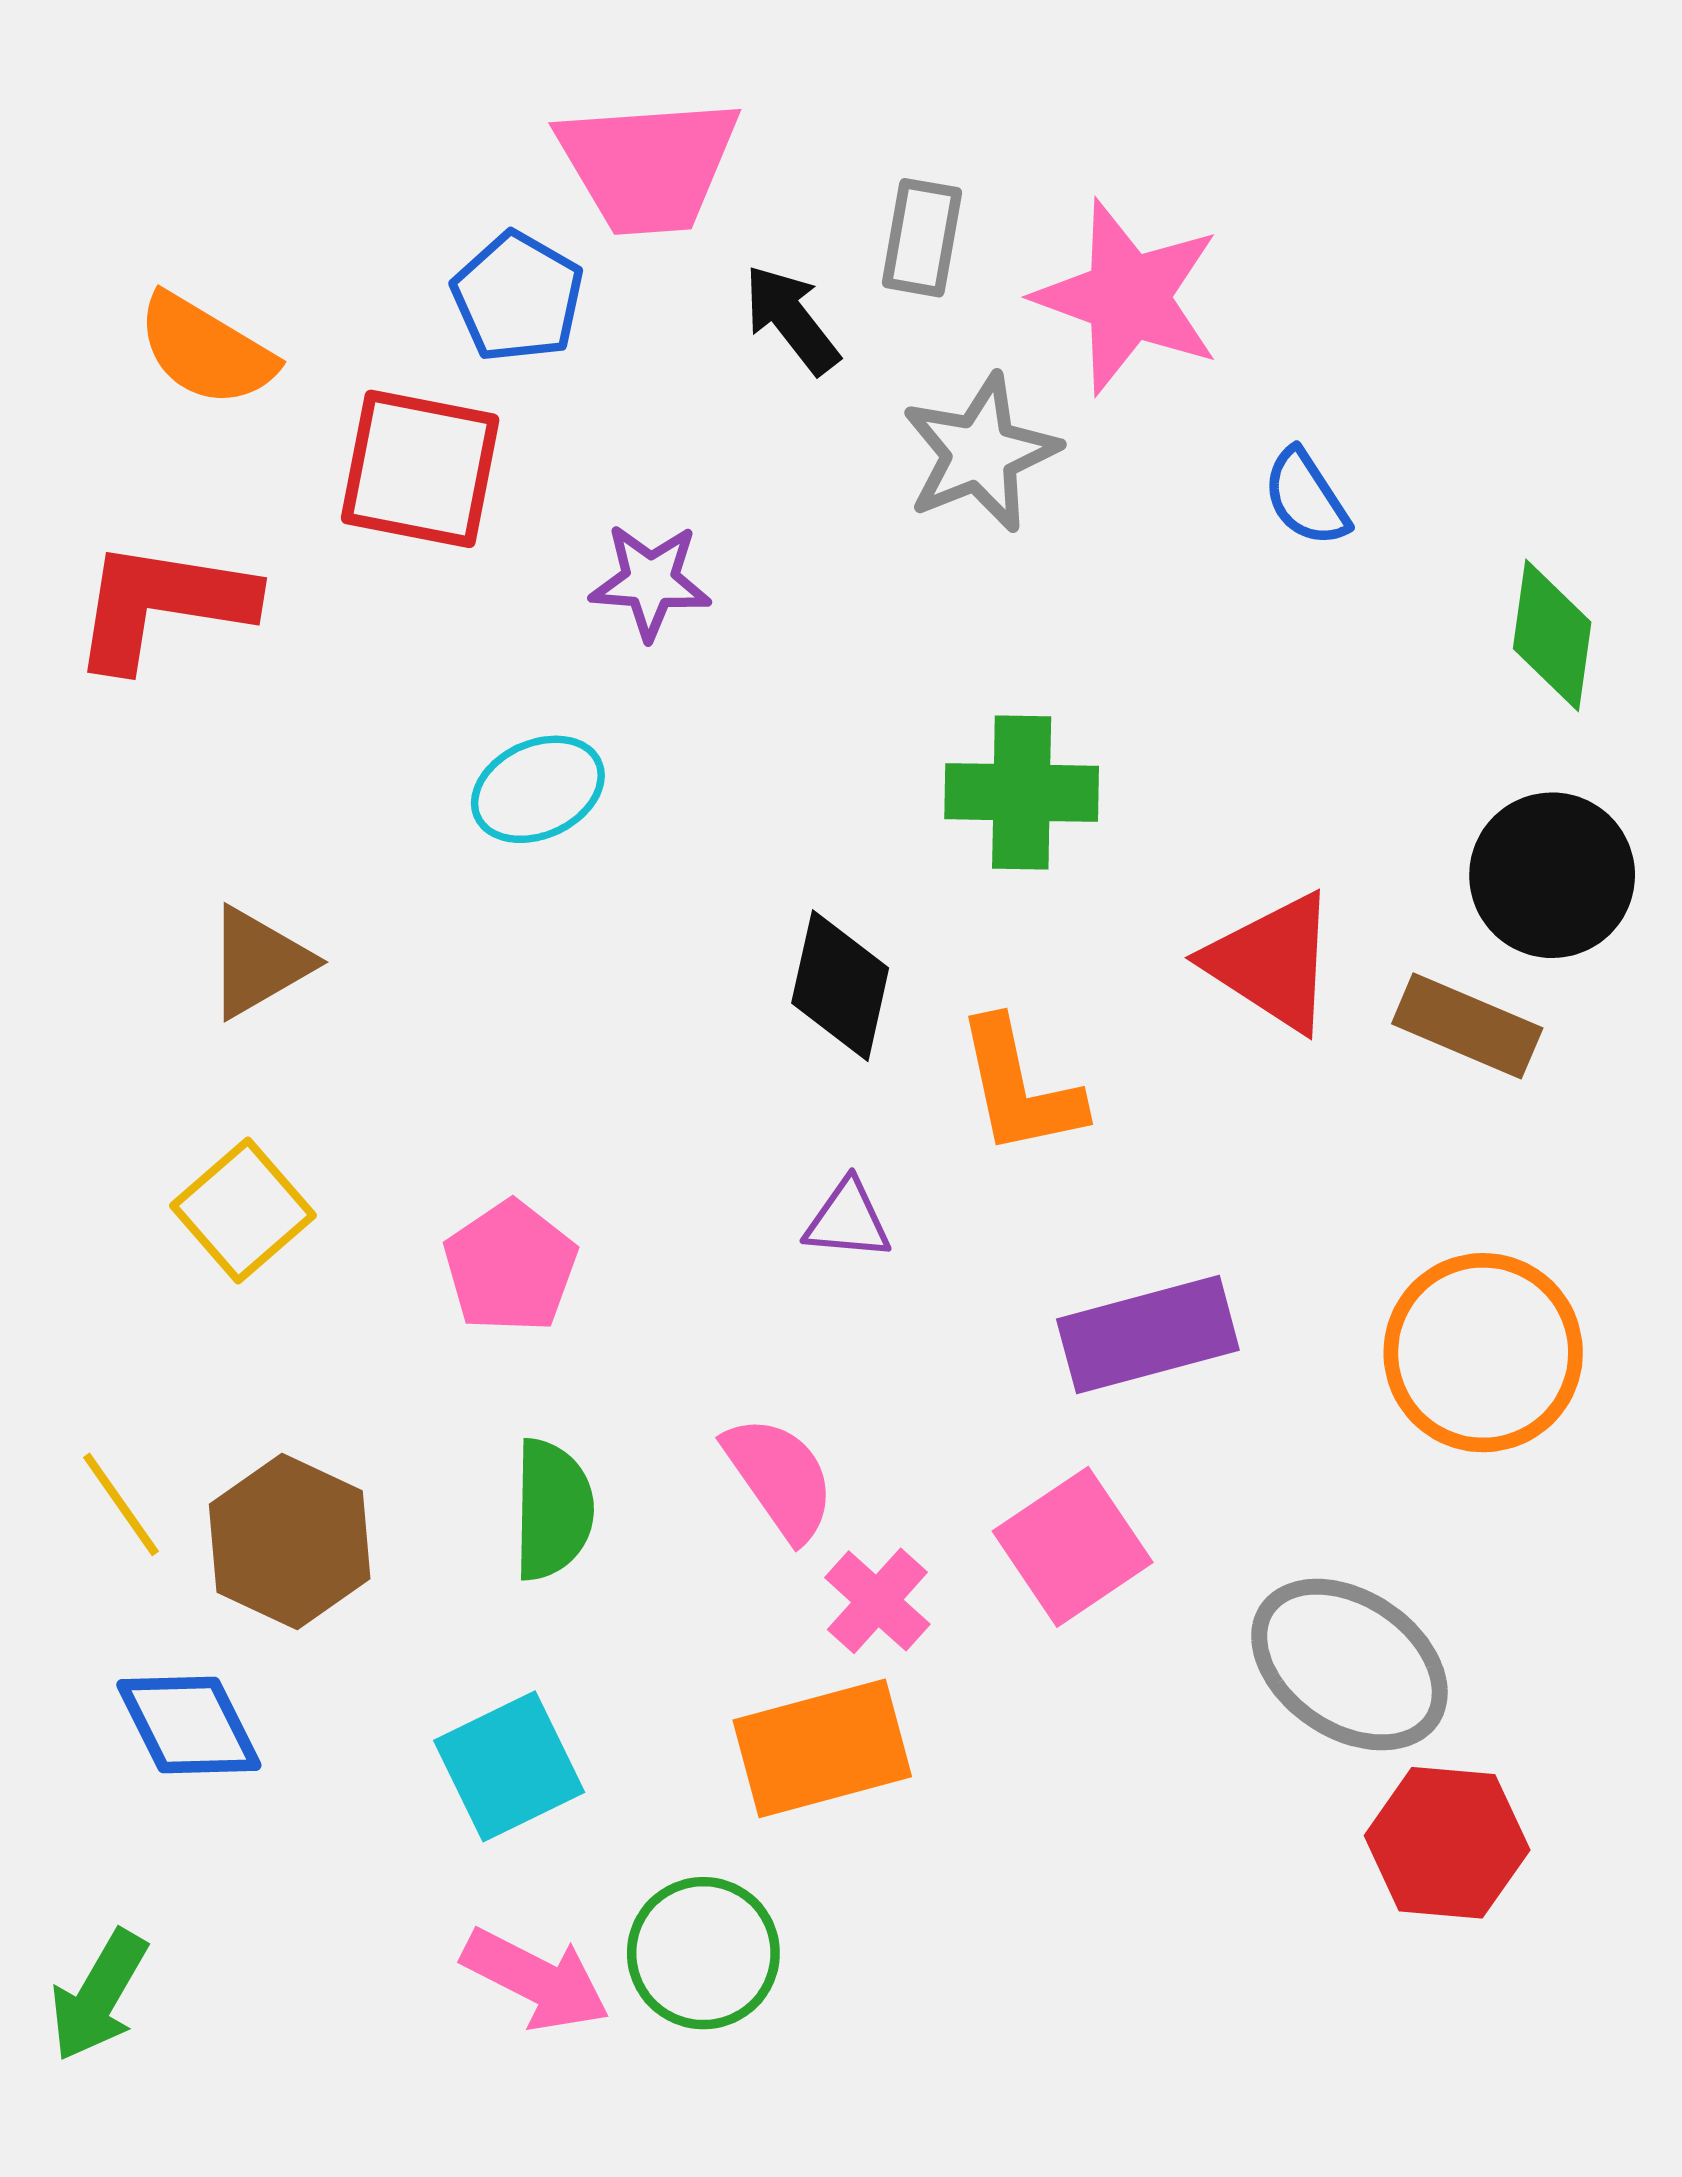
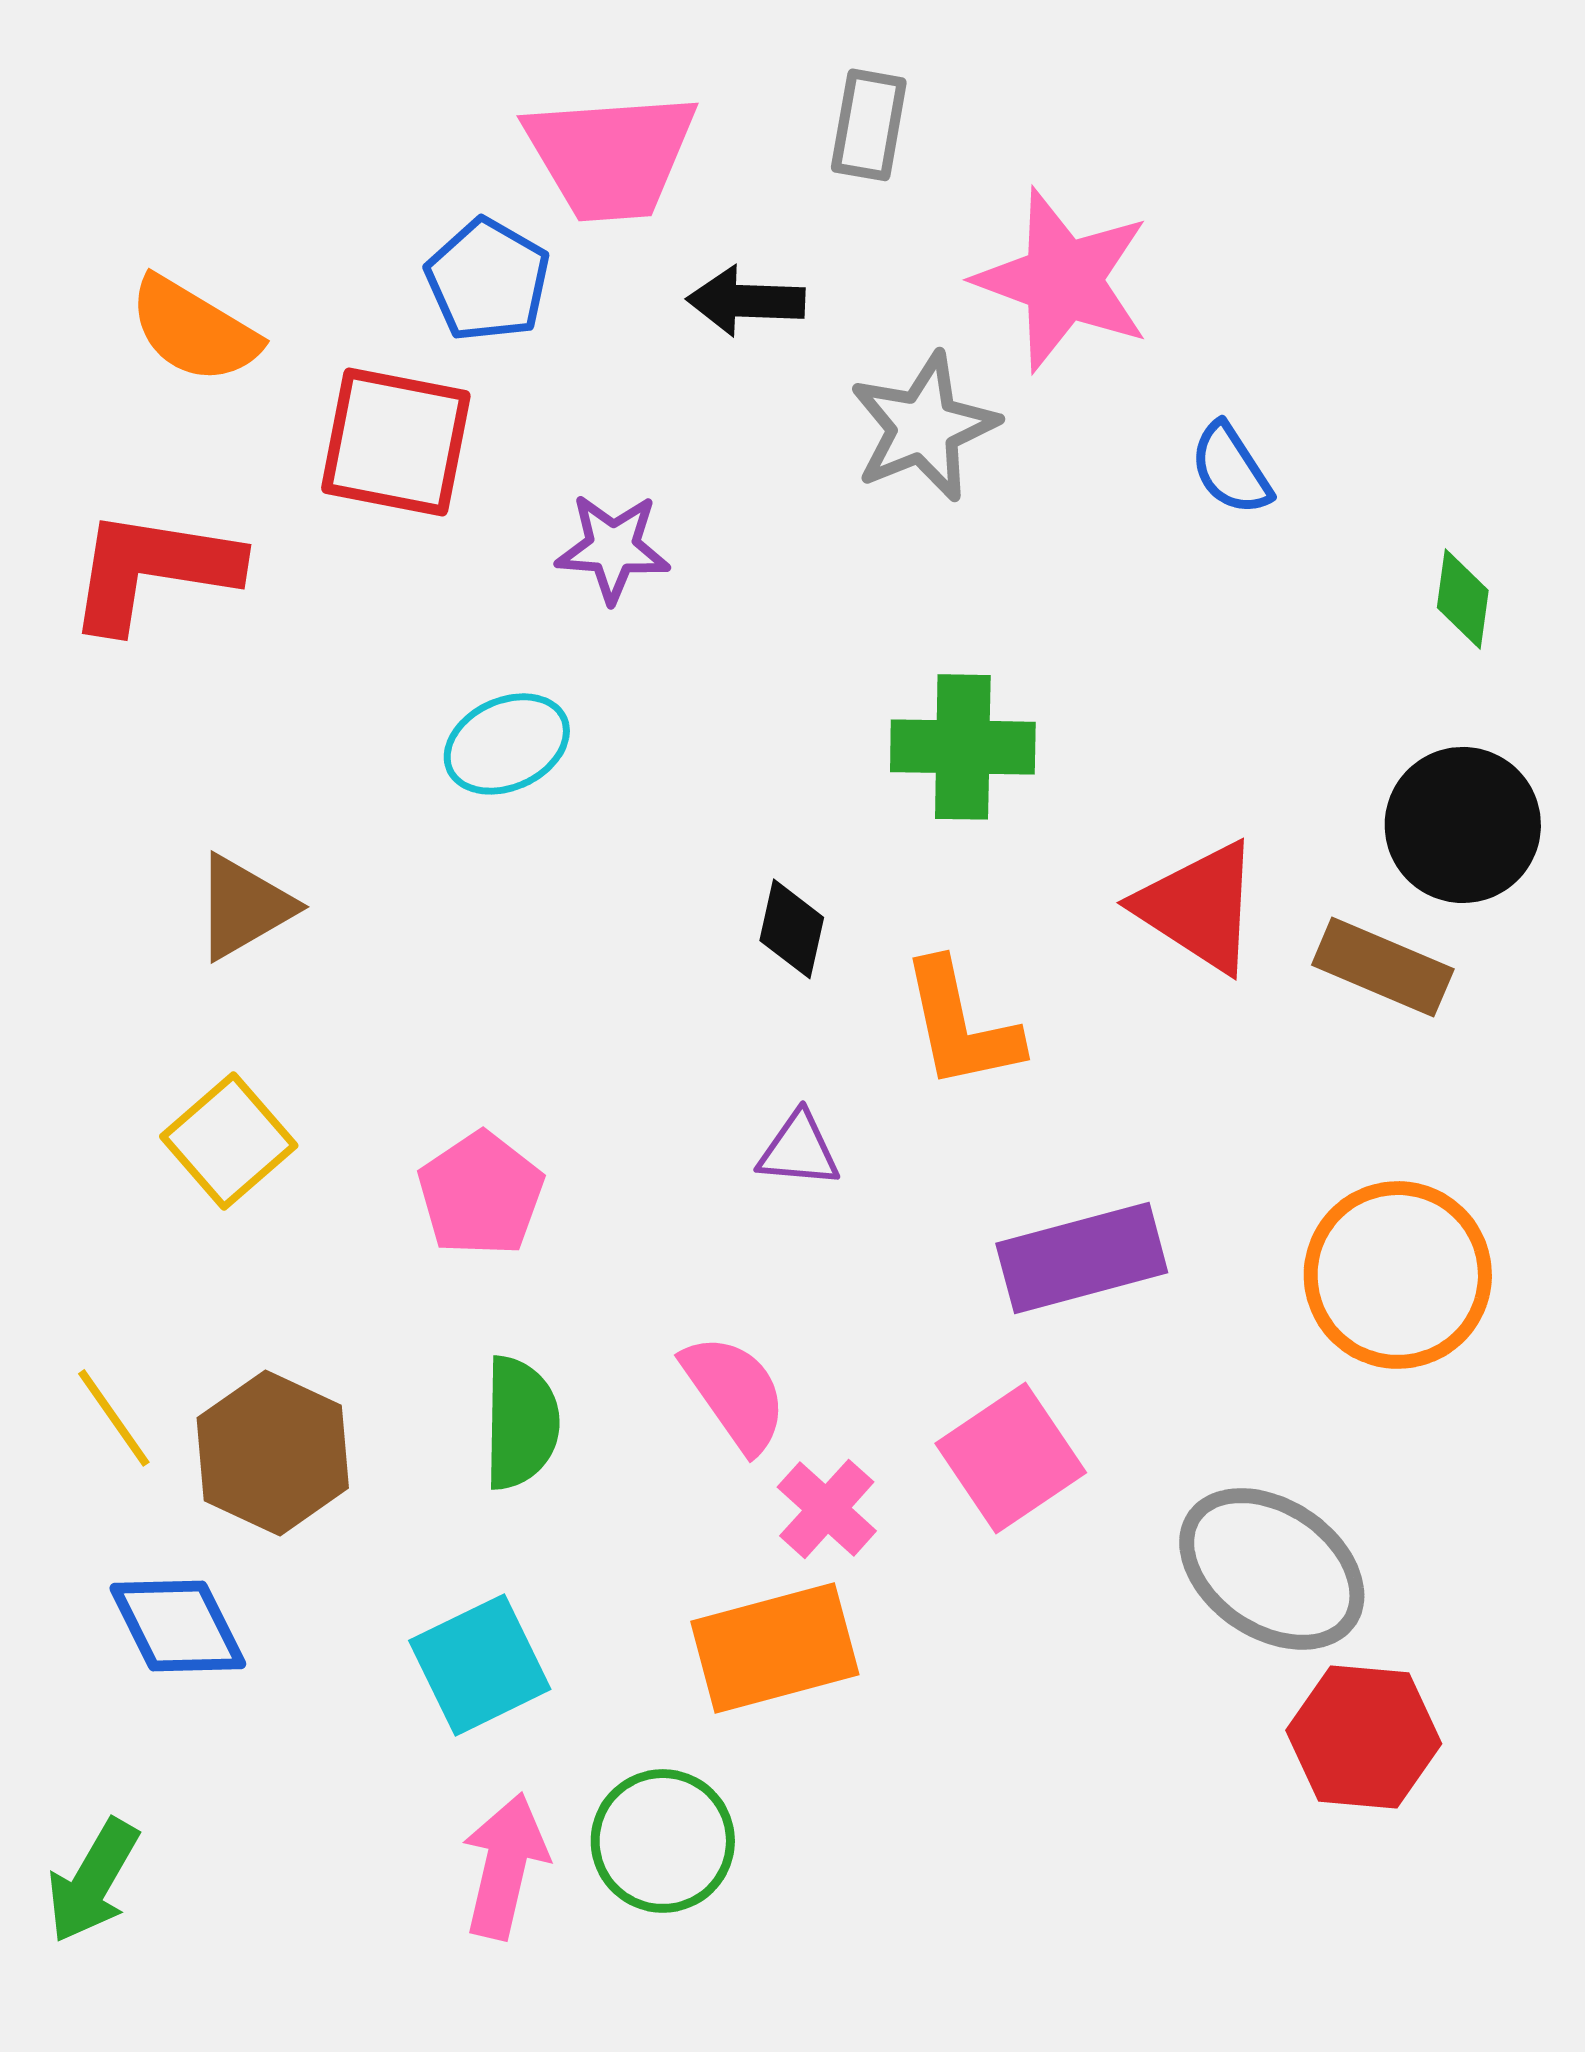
gray rectangle: (922, 238) -> (869, 125), moved
black arrow: (791, 319) -> (746, 301), turned -50
green diamond: (1552, 635) -> (1463, 599), size x0.7
black diamond: (840, 986) -> (792, 929), size x0.7
pink arrow: (536, 1980) -> (505, 1866), turned -104

